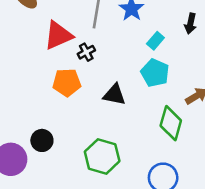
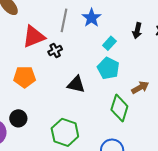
orange pentagon: (67, 82) -> (25, 77), moved

